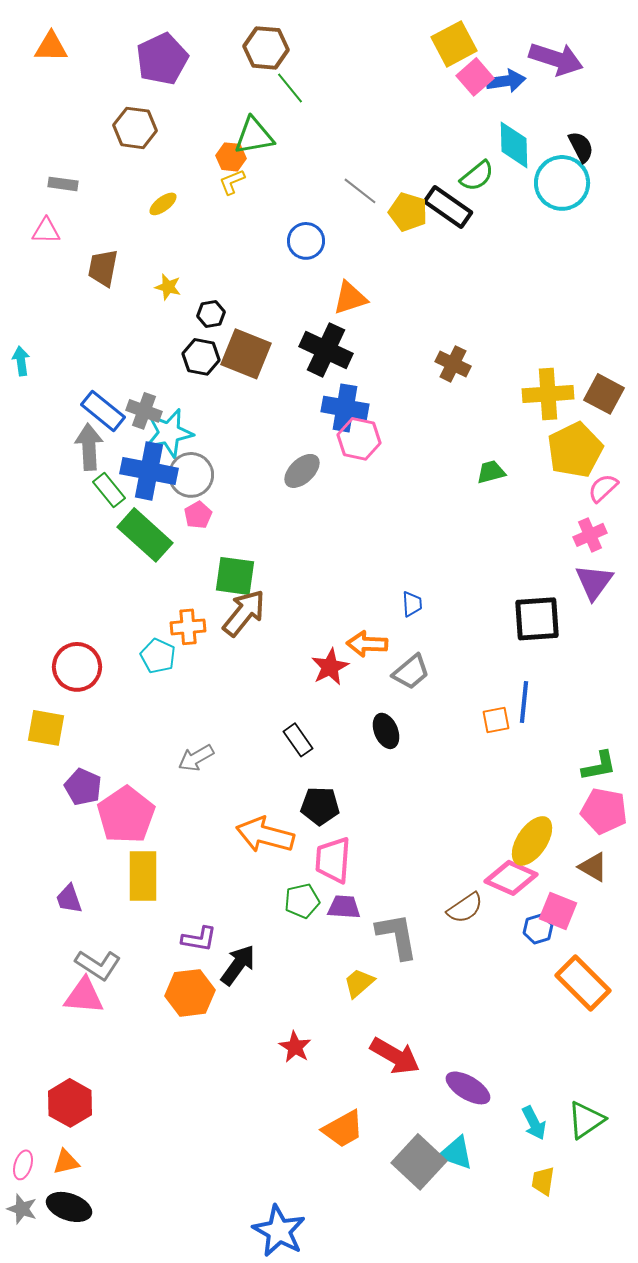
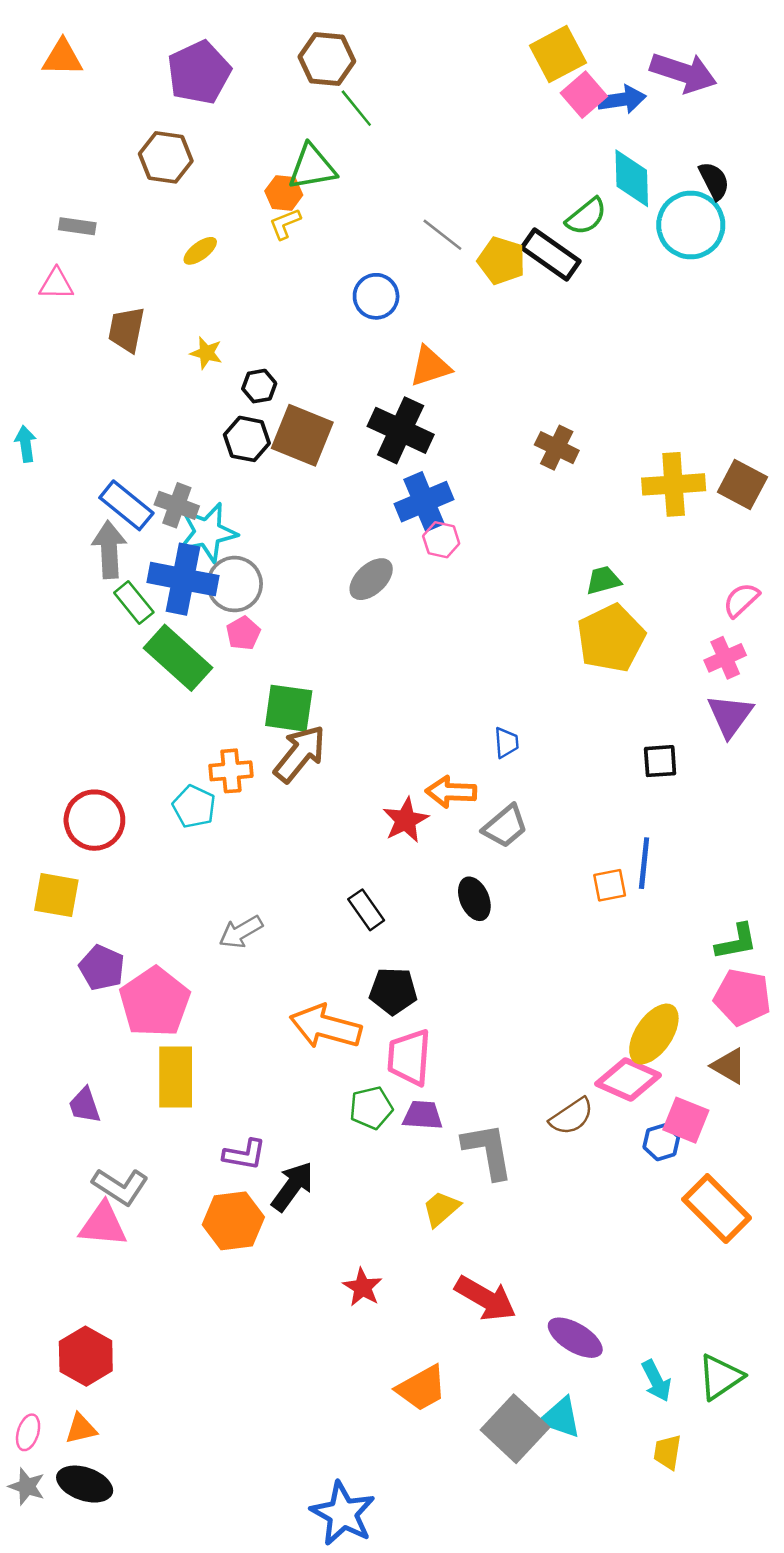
blue cross: (345, 408) -> (424, 502), turned -33
pink hexagon: (359, 439) -> (441, 540), size x0.7
yellow pentagon: (575, 450) -> (611, 638), moved
black square: (537, 619) -> (660, 761), size x0.6

